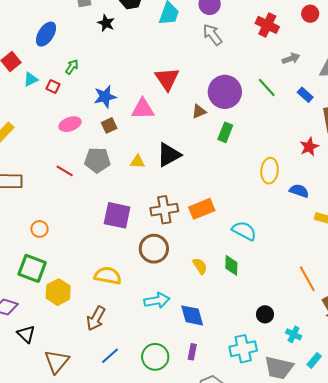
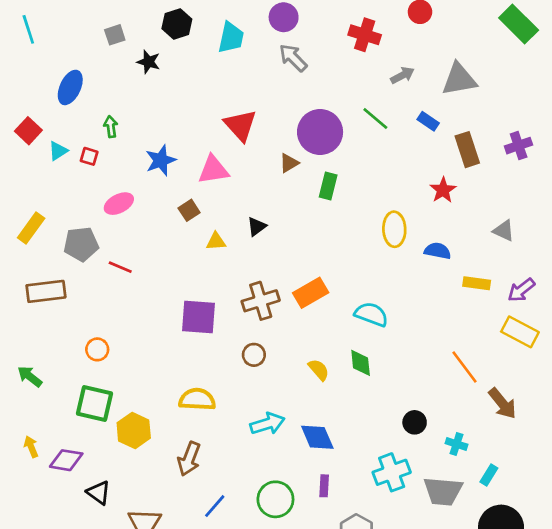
green arrow: (72, 67) -> (111, 127), turned -35
brown square: (109, 125) -> (189, 210), moved
black triangle: (169, 155) -> (257, 227), size x0.6
gray pentagon: (97, 160) -> (81, 244), moved
brown circle: (154, 249) -> (254, 355), size x0.6

